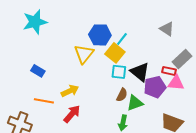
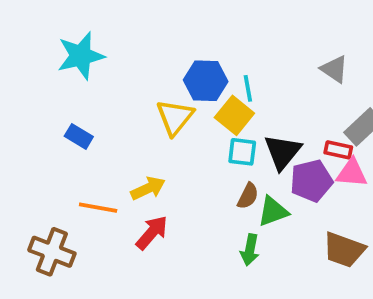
cyan line: (122, 39) -> (248, 88), turned -48
blue rectangle: (38, 71) -> (79, 136), moved
black triangle: (140, 72) -> (283, 152), turned 30

